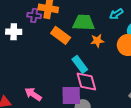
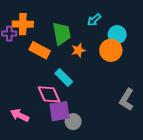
green trapezoid: (84, 23) -> (62, 34), turned 85
pink diamond: (86, 81) -> (49, 94), moved

